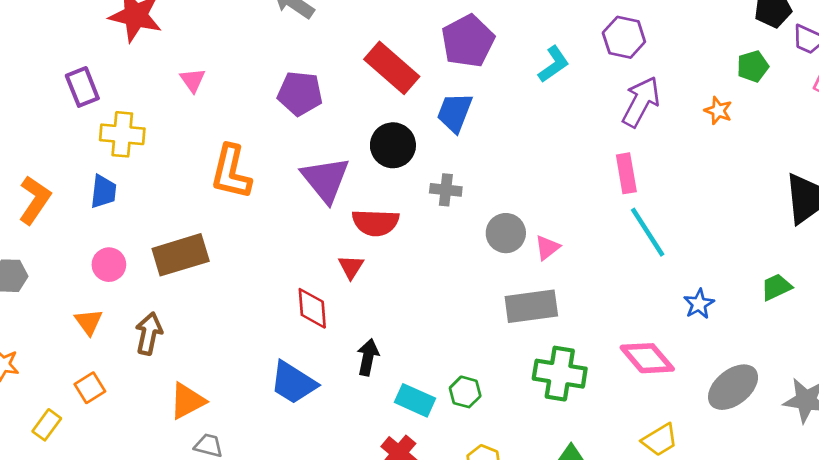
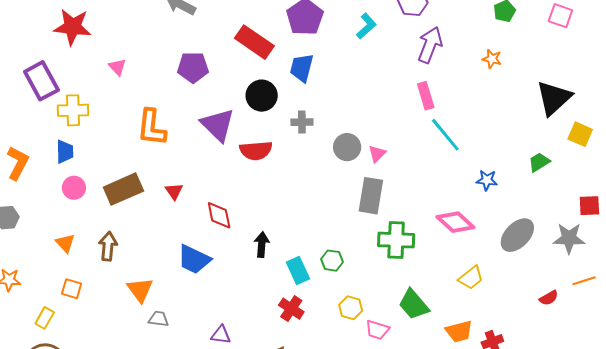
purple rectangle: (82, 87) -> (41, 81), size x1.4
orange star: (718, 111) -> (492, 59), moved
pink circle: (109, 265) -> (74, 188), moved
red triangle: (351, 267) -> (174, 191), moved
blue star: (699, 304) -> (487, 180), turned -30
gray rectangle: (531, 306) -> (371, 196), turned -66
blue trapezoid: (293, 383) -> (194, 259), moved
orange square: (90, 388) -> (72, 289), turned -35
cyan rectangle: (415, 400) -> (298, 271), turned 48
orange triangle: (187, 401) -> (140, 290), turned -32

